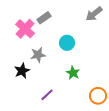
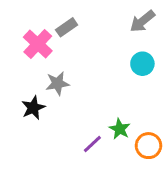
cyan circle: (67, 43) -> (142, 64), moved
green star: (73, 73) -> (120, 129), moved
purple line: (47, 95) -> (92, 144), moved

